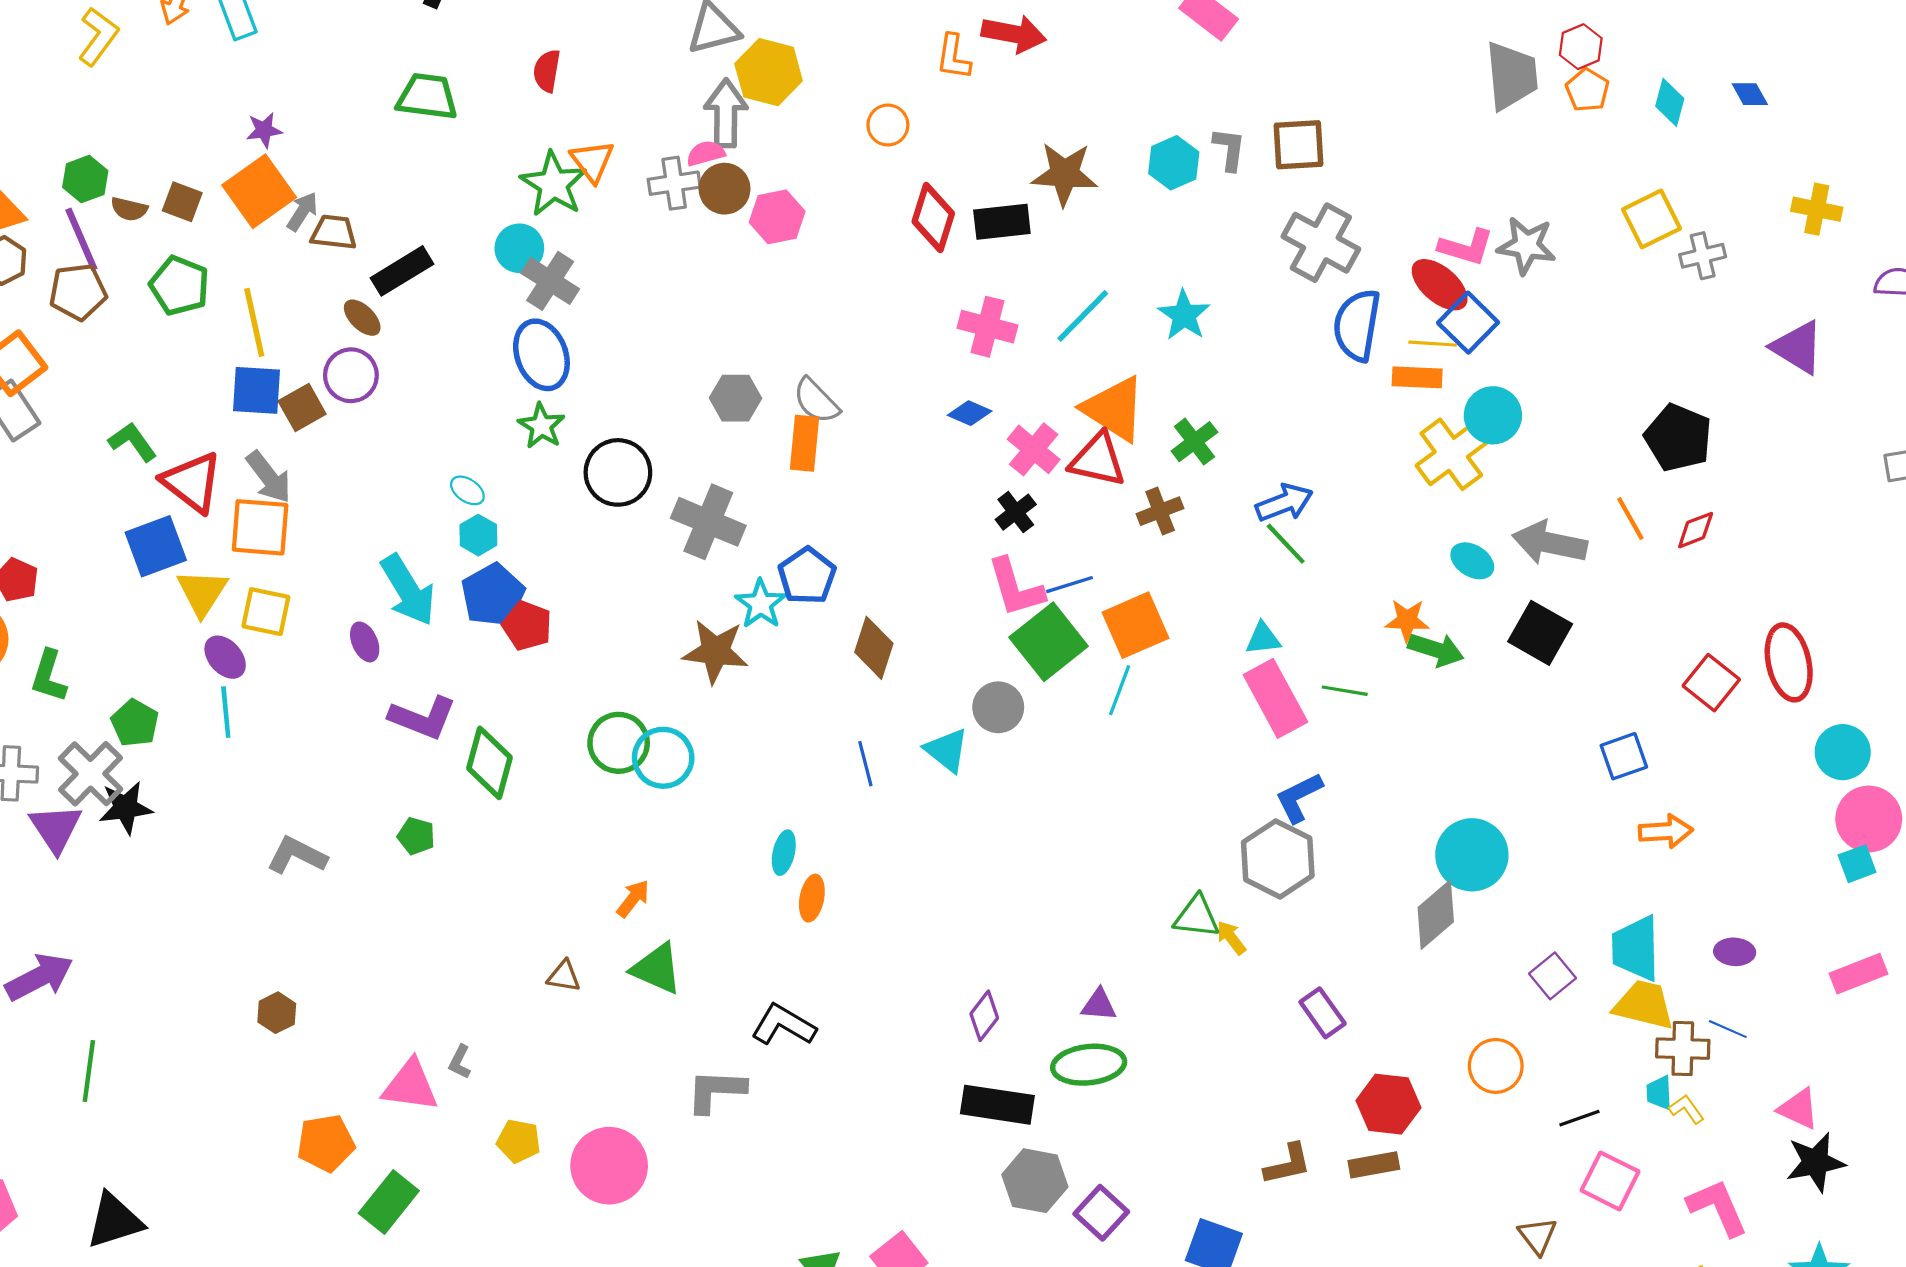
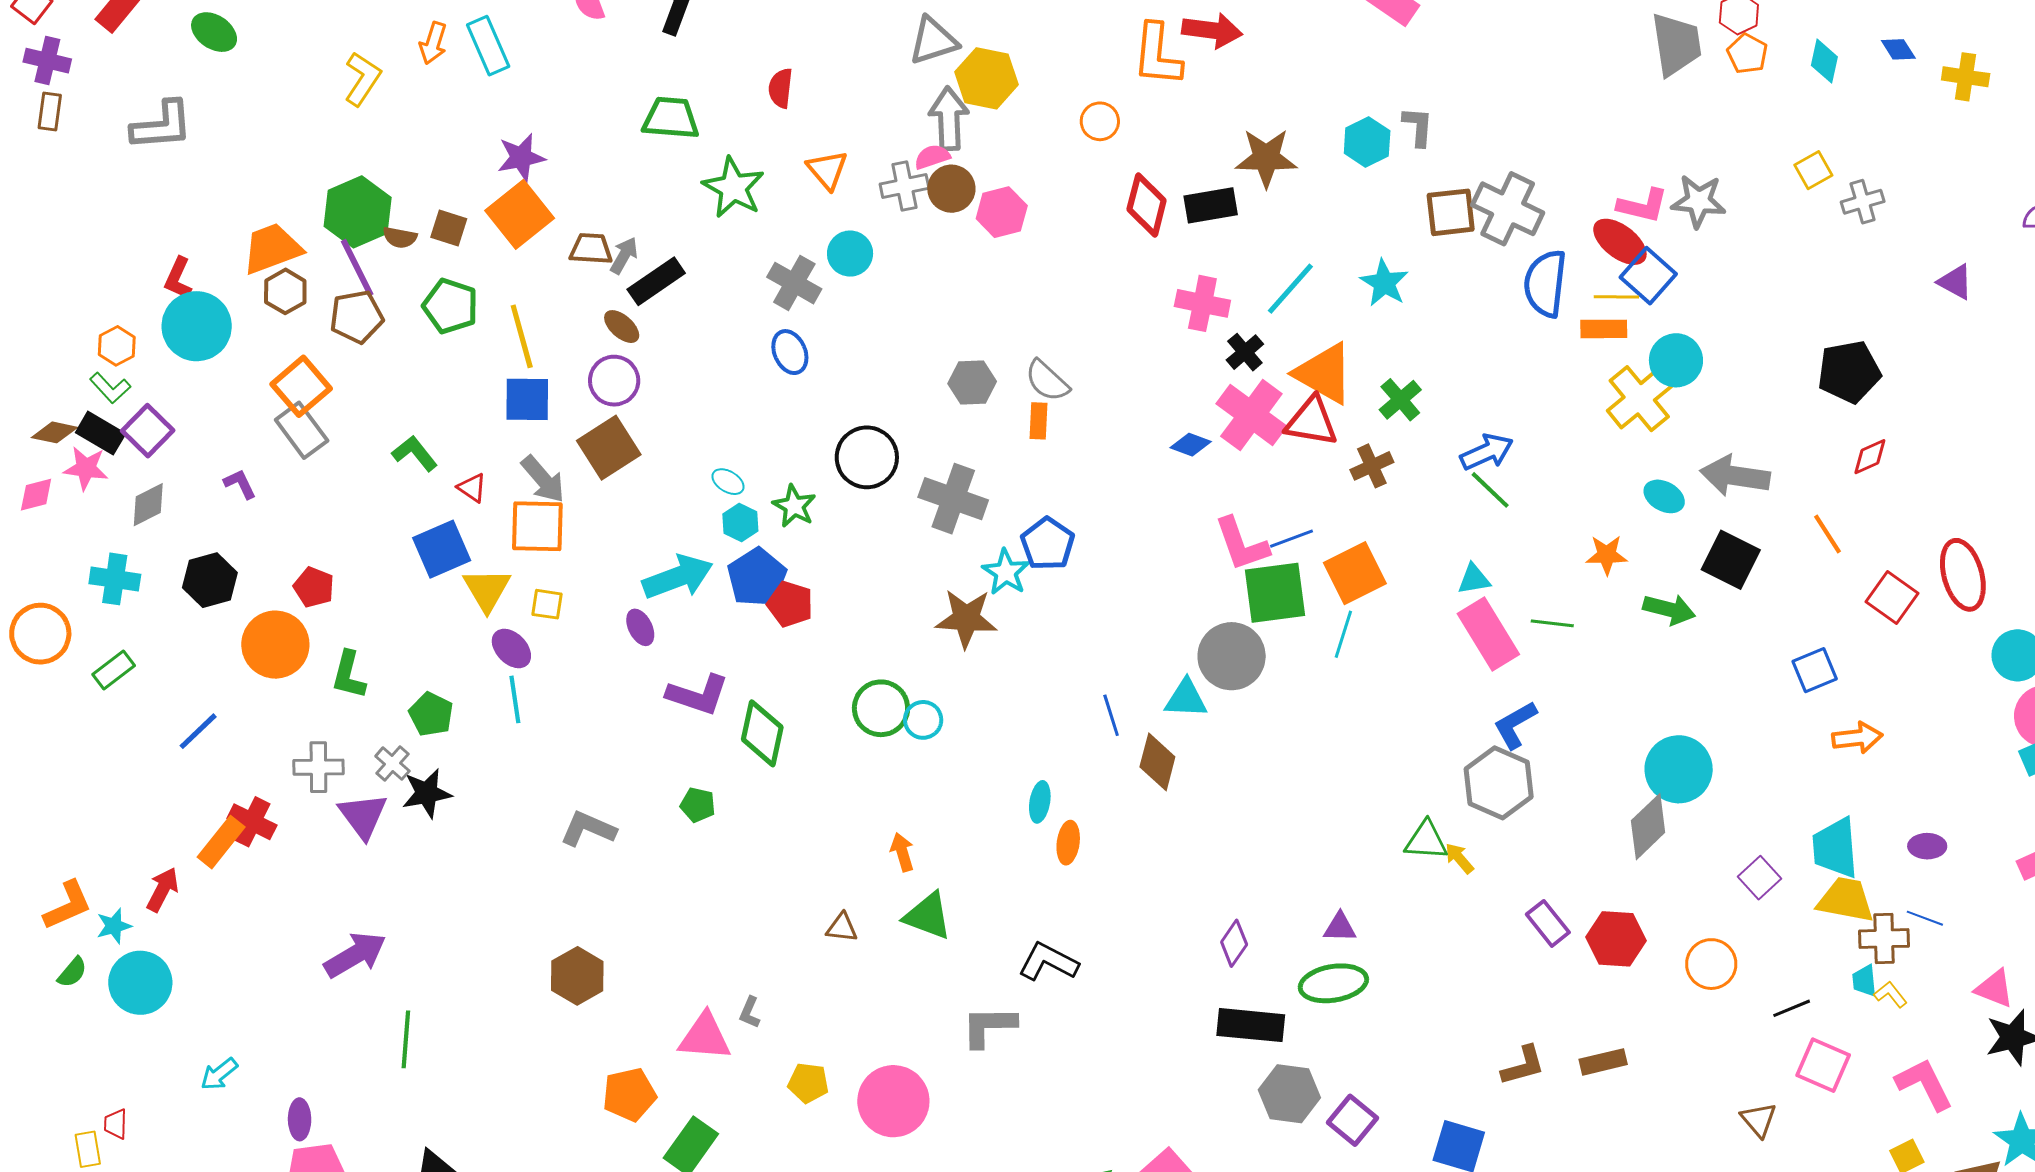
orange L-shape: (953, 57) -> (1157, 55), size x1.5
purple star: (264, 130) -> (521, 157), size x1.4
brown square: (1298, 145) -> (1451, 212), moved
green hexagon: (85, 179) -> (358, 212), size x1.6
green star: (553, 184) -> (733, 188), moved
yellow cross: (1817, 209) -> (1966, 77), moved
gray arrow: (302, 212) -> (624, 255), moved
yellow square: (1652, 219) -> (1813, 170), size x0.7
cyan circle: (519, 248) -> (850, 254), moved
purple triangle: (1798, 347) -> (1955, 282), size x0.7
blue ellipse: (541, 355) -> (790, 352), size x0.7
brown square: (302, 408) -> (609, 448), moved, size x1.4
blue diamond: (970, 413) -> (1191, 445), moved
green star: (541, 426) -> (794, 506), moved
black pentagon: (1678, 438) -> (1849, 372), turned -30
orange rectangle: (805, 443) -> (1038, 421), size x0.7
pink cross: (1034, 449) -> (1251, 415), size x1.4
red triangle: (192, 482) -> (472, 488), size x0.5
black cross: (1016, 512) -> (1245, 352), moved
orange line: (1630, 518) -> (1827, 534), moved
cyan arrow: (408, 590) -> (678, 577), turned -76
yellow square: (266, 612) -> (547, 604), size x0.7
green square: (1049, 642) -> (1275, 593), turned 34
brown diamond: (874, 648) -> (1157, 762), moved
green arrow: (1436, 650) -> (1669, 609), moved
gray circle: (998, 707) -> (1232, 656), size x1.4
cyan triangle: (947, 750) -> (1186, 699), turned -33
cyan circle: (663, 758) -> (923, 720), size x0.7
gray cross: (91, 774) -> (392, 764), size x0.6
orange arrow: (633, 899) -> (902, 852), turned -51
brown hexagon: (277, 1013) -> (577, 976), size x1.5
red hexagon: (1388, 1104) -> (1616, 939), moved

